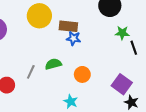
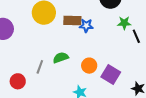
blue star: (73, 38) -> (86, 26), moved
purple square: (122, 84) -> (111, 74), moved

